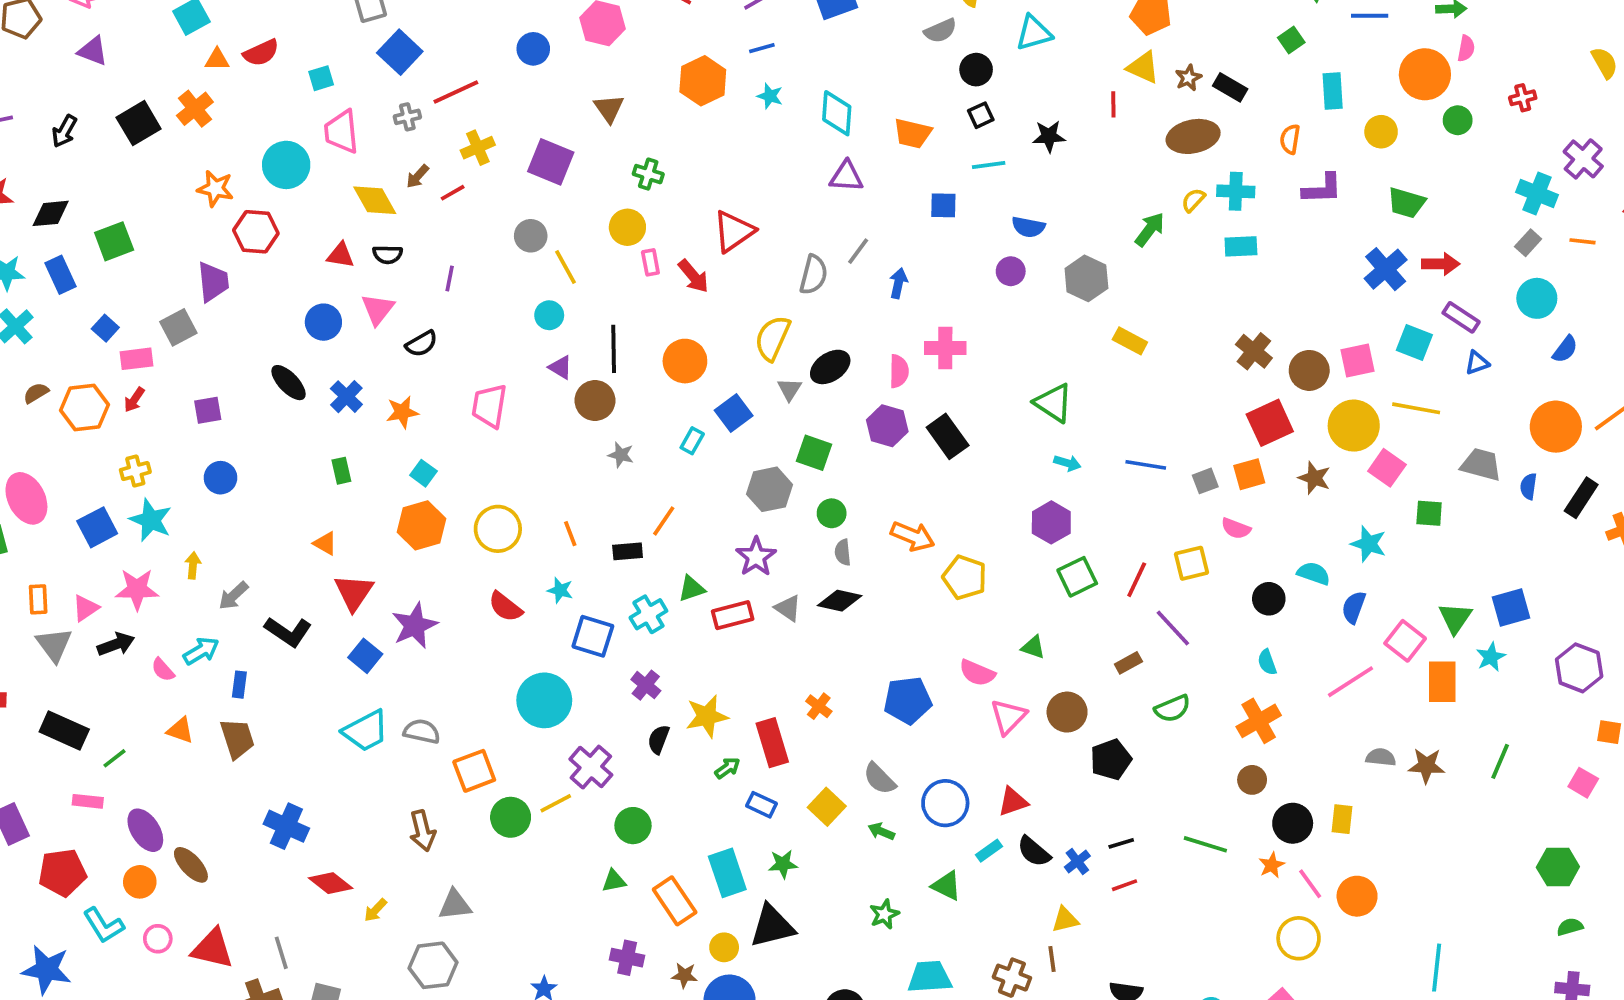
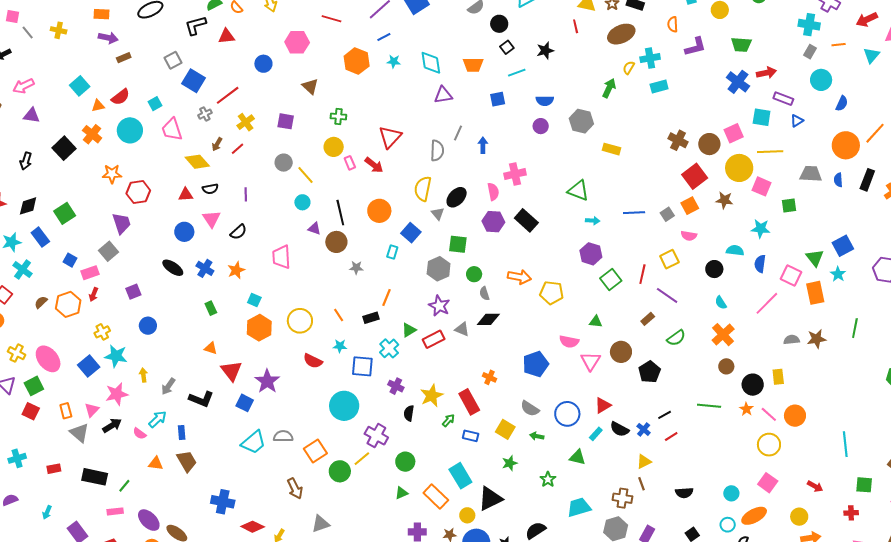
purple square: (551, 162) -> (286, 121), size x0.7
cyan circle: (286, 165) -> (130, 130), moved
green star: (783, 864) -> (510, 463), moved

